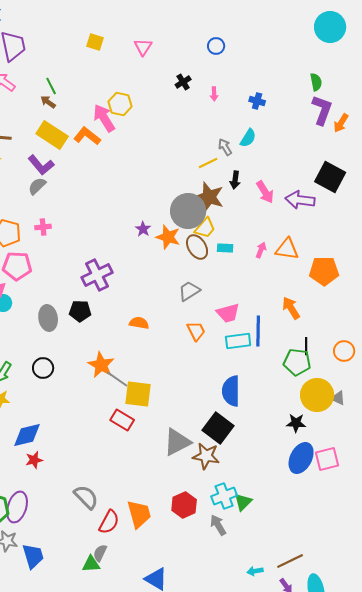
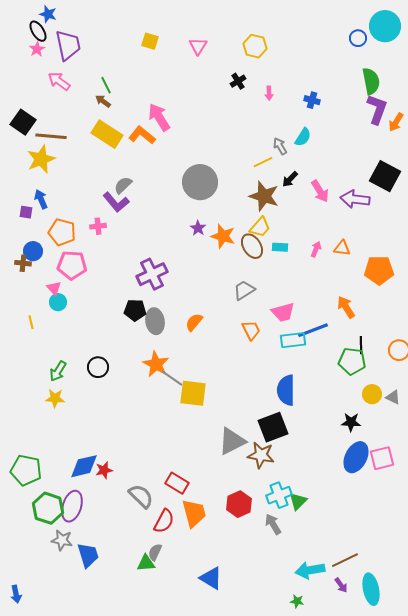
blue circle: (216, 46) -> (358, 38), moved
green semicircle: (316, 82) -> (371, 81), size x1.5
yellow hexagon: (120, 104) -> (255, 46), moved
purple L-shape: (41, 165) -> (116, 202), moved
black arrow: (235, 180) -> (290, 179), turned 36
gray semicircle: (37, 186) -> (123, 185), moved
gray circle: (188, 211) -> (200, 182), moved
orange triangle: (287, 249) -> (342, 248), size x0.7
gray ellipse: (48, 318) -> (155, 321), moved
orange semicircle: (139, 323) -> (194, 322), turned -60
blue line: (258, 331) -> (313, 330), turned 68
yellow circle: (317, 395) -> (372, 394), size x0.6
red rectangle: (122, 420) -> (177, 483), moved
black square: (218, 428) -> (273, 427), turned 32
blue diamond: (27, 435) -> (84, 466), moved
red star: (34, 460) -> (104, 470), moved
cyan arrow: (255, 571) -> (310, 570), size x1.8

